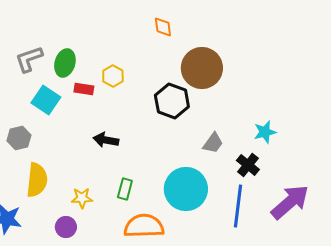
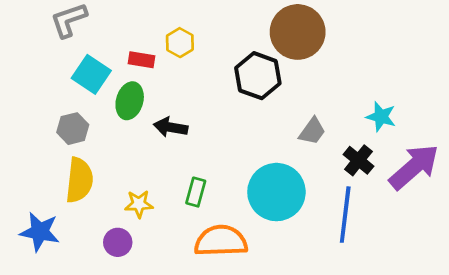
green ellipse: (65, 63) -> (130, 101), moved
cyan star: (265, 132) -> (381, 117), turned 30
gray hexagon: (19, 138) -> (73, 129), moved
purple arrow: (290, 202) -> (414, 167), moved

